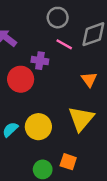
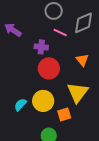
red circle: (21, 79) -> (49, 68), moved
orange square: (68, 162) -> (64, 114), moved, turned -32

